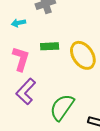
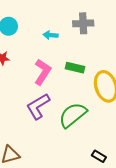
green semicircle: (62, 107) -> (73, 115), moved

